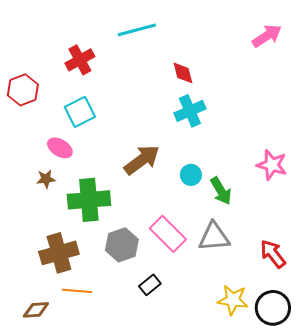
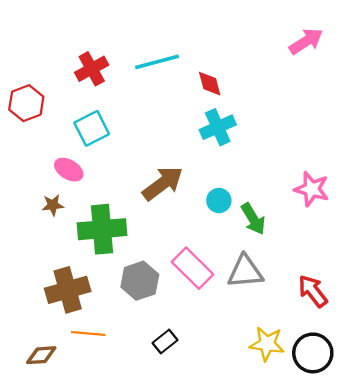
cyan line: (137, 30) -> (157, 62), moved
black rectangle: (150, 285) -> (165, 341), moved

